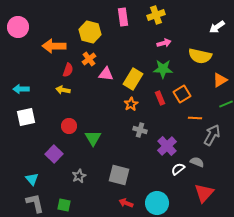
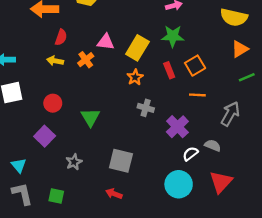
yellow semicircle: (200, 56) -> (234, 17), moved
orange cross: (89, 59) -> (86, 60), moved
orange line: (195, 118) -> (197, 95), moved
red circle: (69, 126) -> (53, 103), moved
red arrow: (126, 203) -> (114, 194), moved
cyan circle: (157, 203) -> (179, 184), moved

